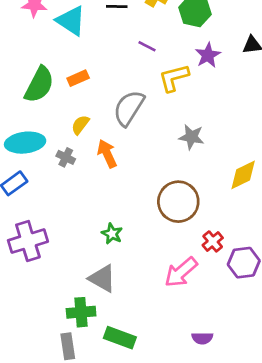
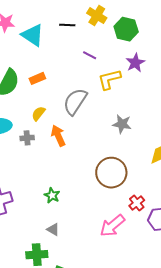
gray cross: (66, 157) -> (27, 138), turned -32
green star: (112, 234) -> (52, 195), moved
gray triangle: (102, 278) -> (53, 230), size x0.6

